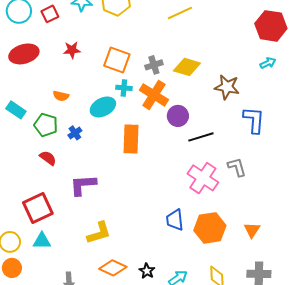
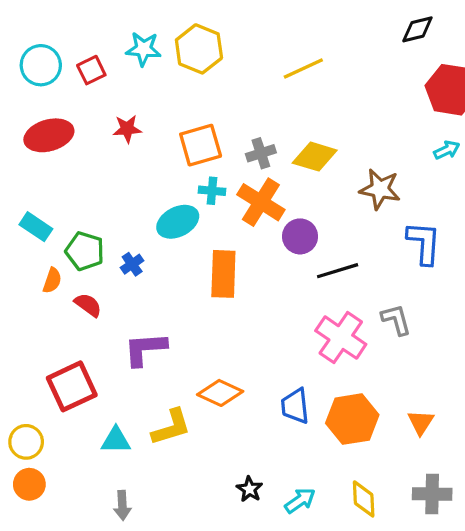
orange square: (117, 60) -> (201, 145), turned -36
orange semicircle: (61, 96) -> (52, 280), moved, turned -84
cyan triangle: (42, 241) -> (116, 440), moved
orange diamond: (113, 268) -> (220, 393), moved

